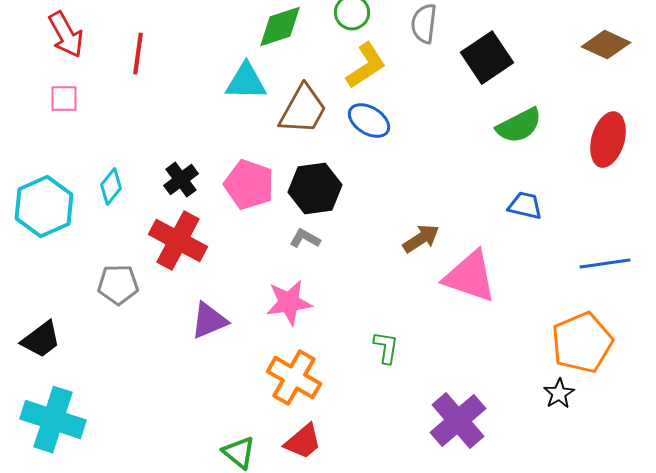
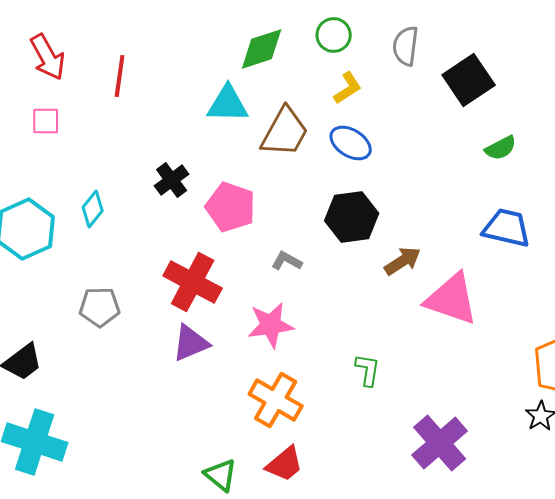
yellow L-shape: (366, 66) -> (348, 88), size x0.7
green semicircle: (519, 126) -> (501, 148), size x0.7
black cross: (181, 180) -> (172, 180), moved
black hexagon: (315, 189) -> (352, 217), moved
blue trapezoid: (525, 206) -> (507, 228), size x1.4
red cross: (178, 241) -> (193, 282), moved

